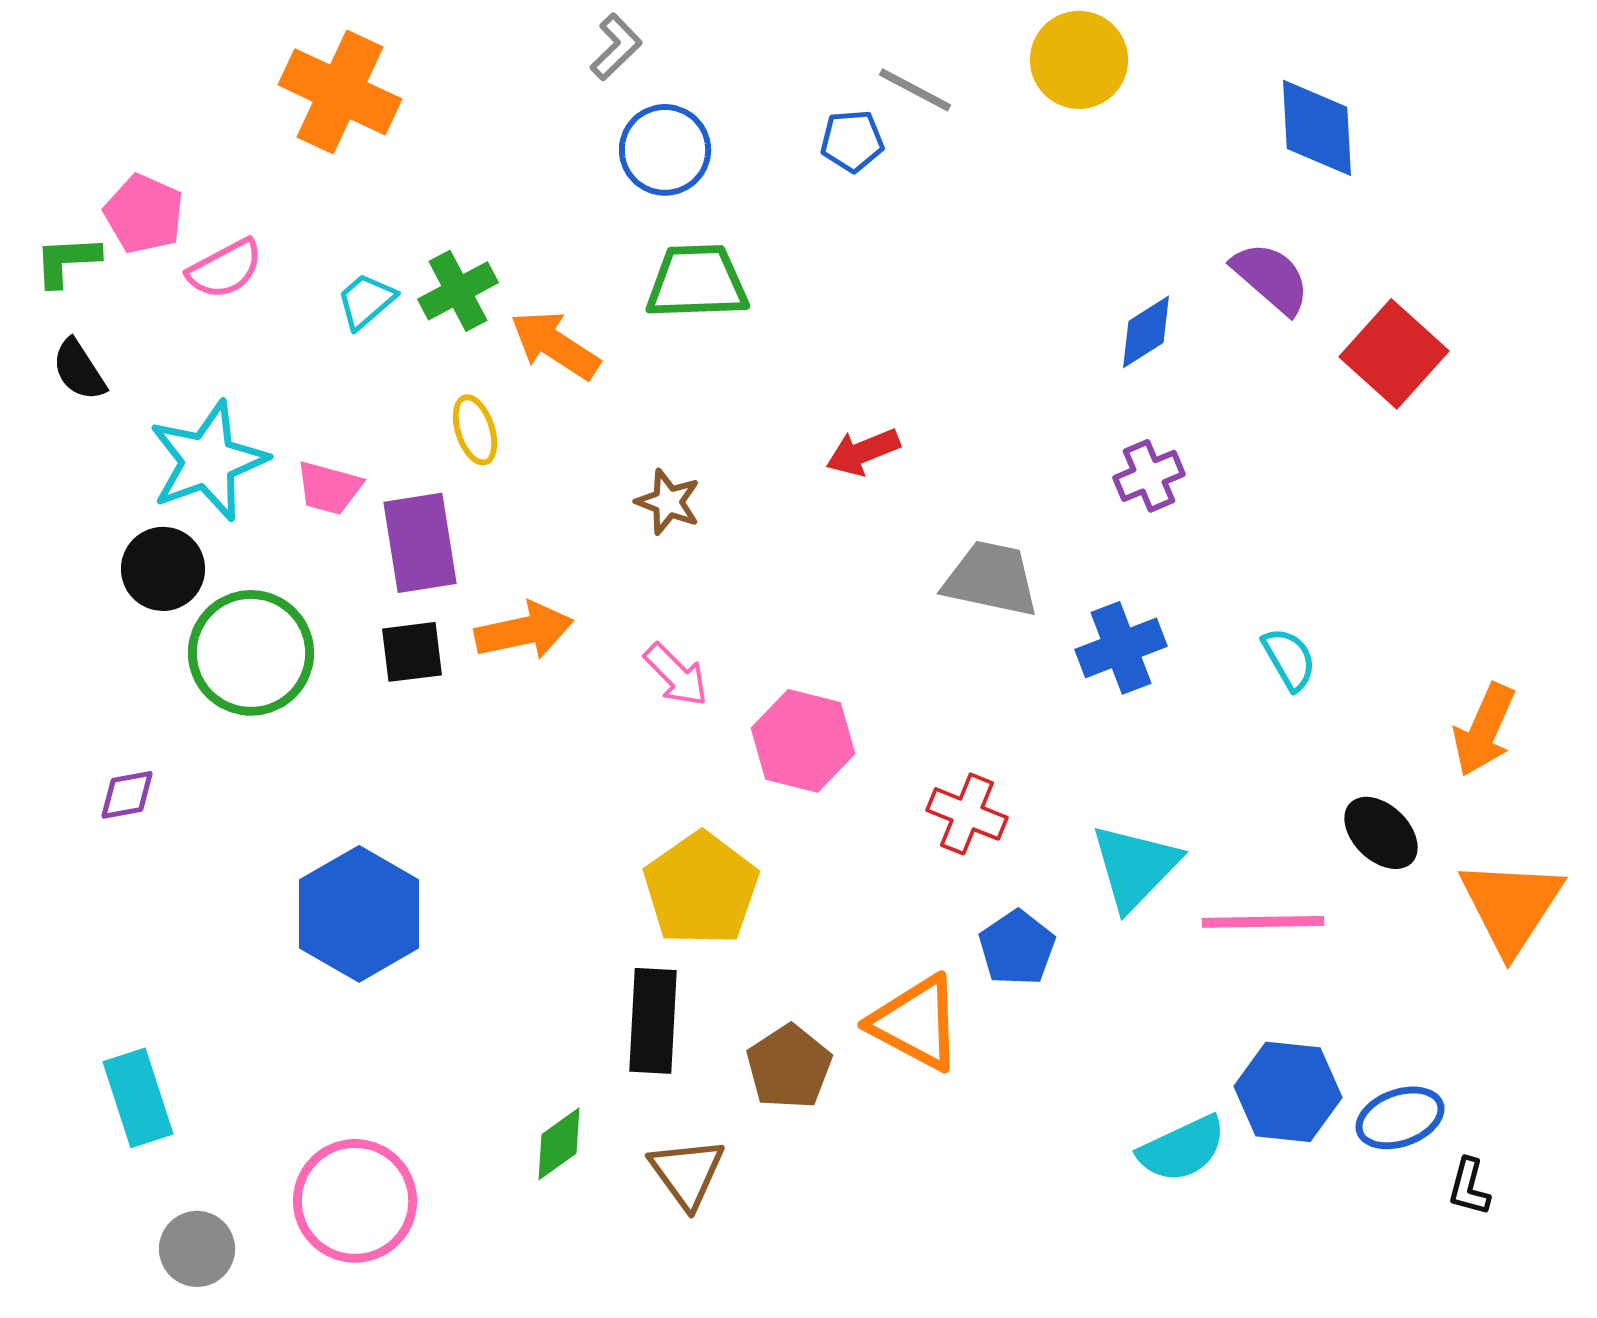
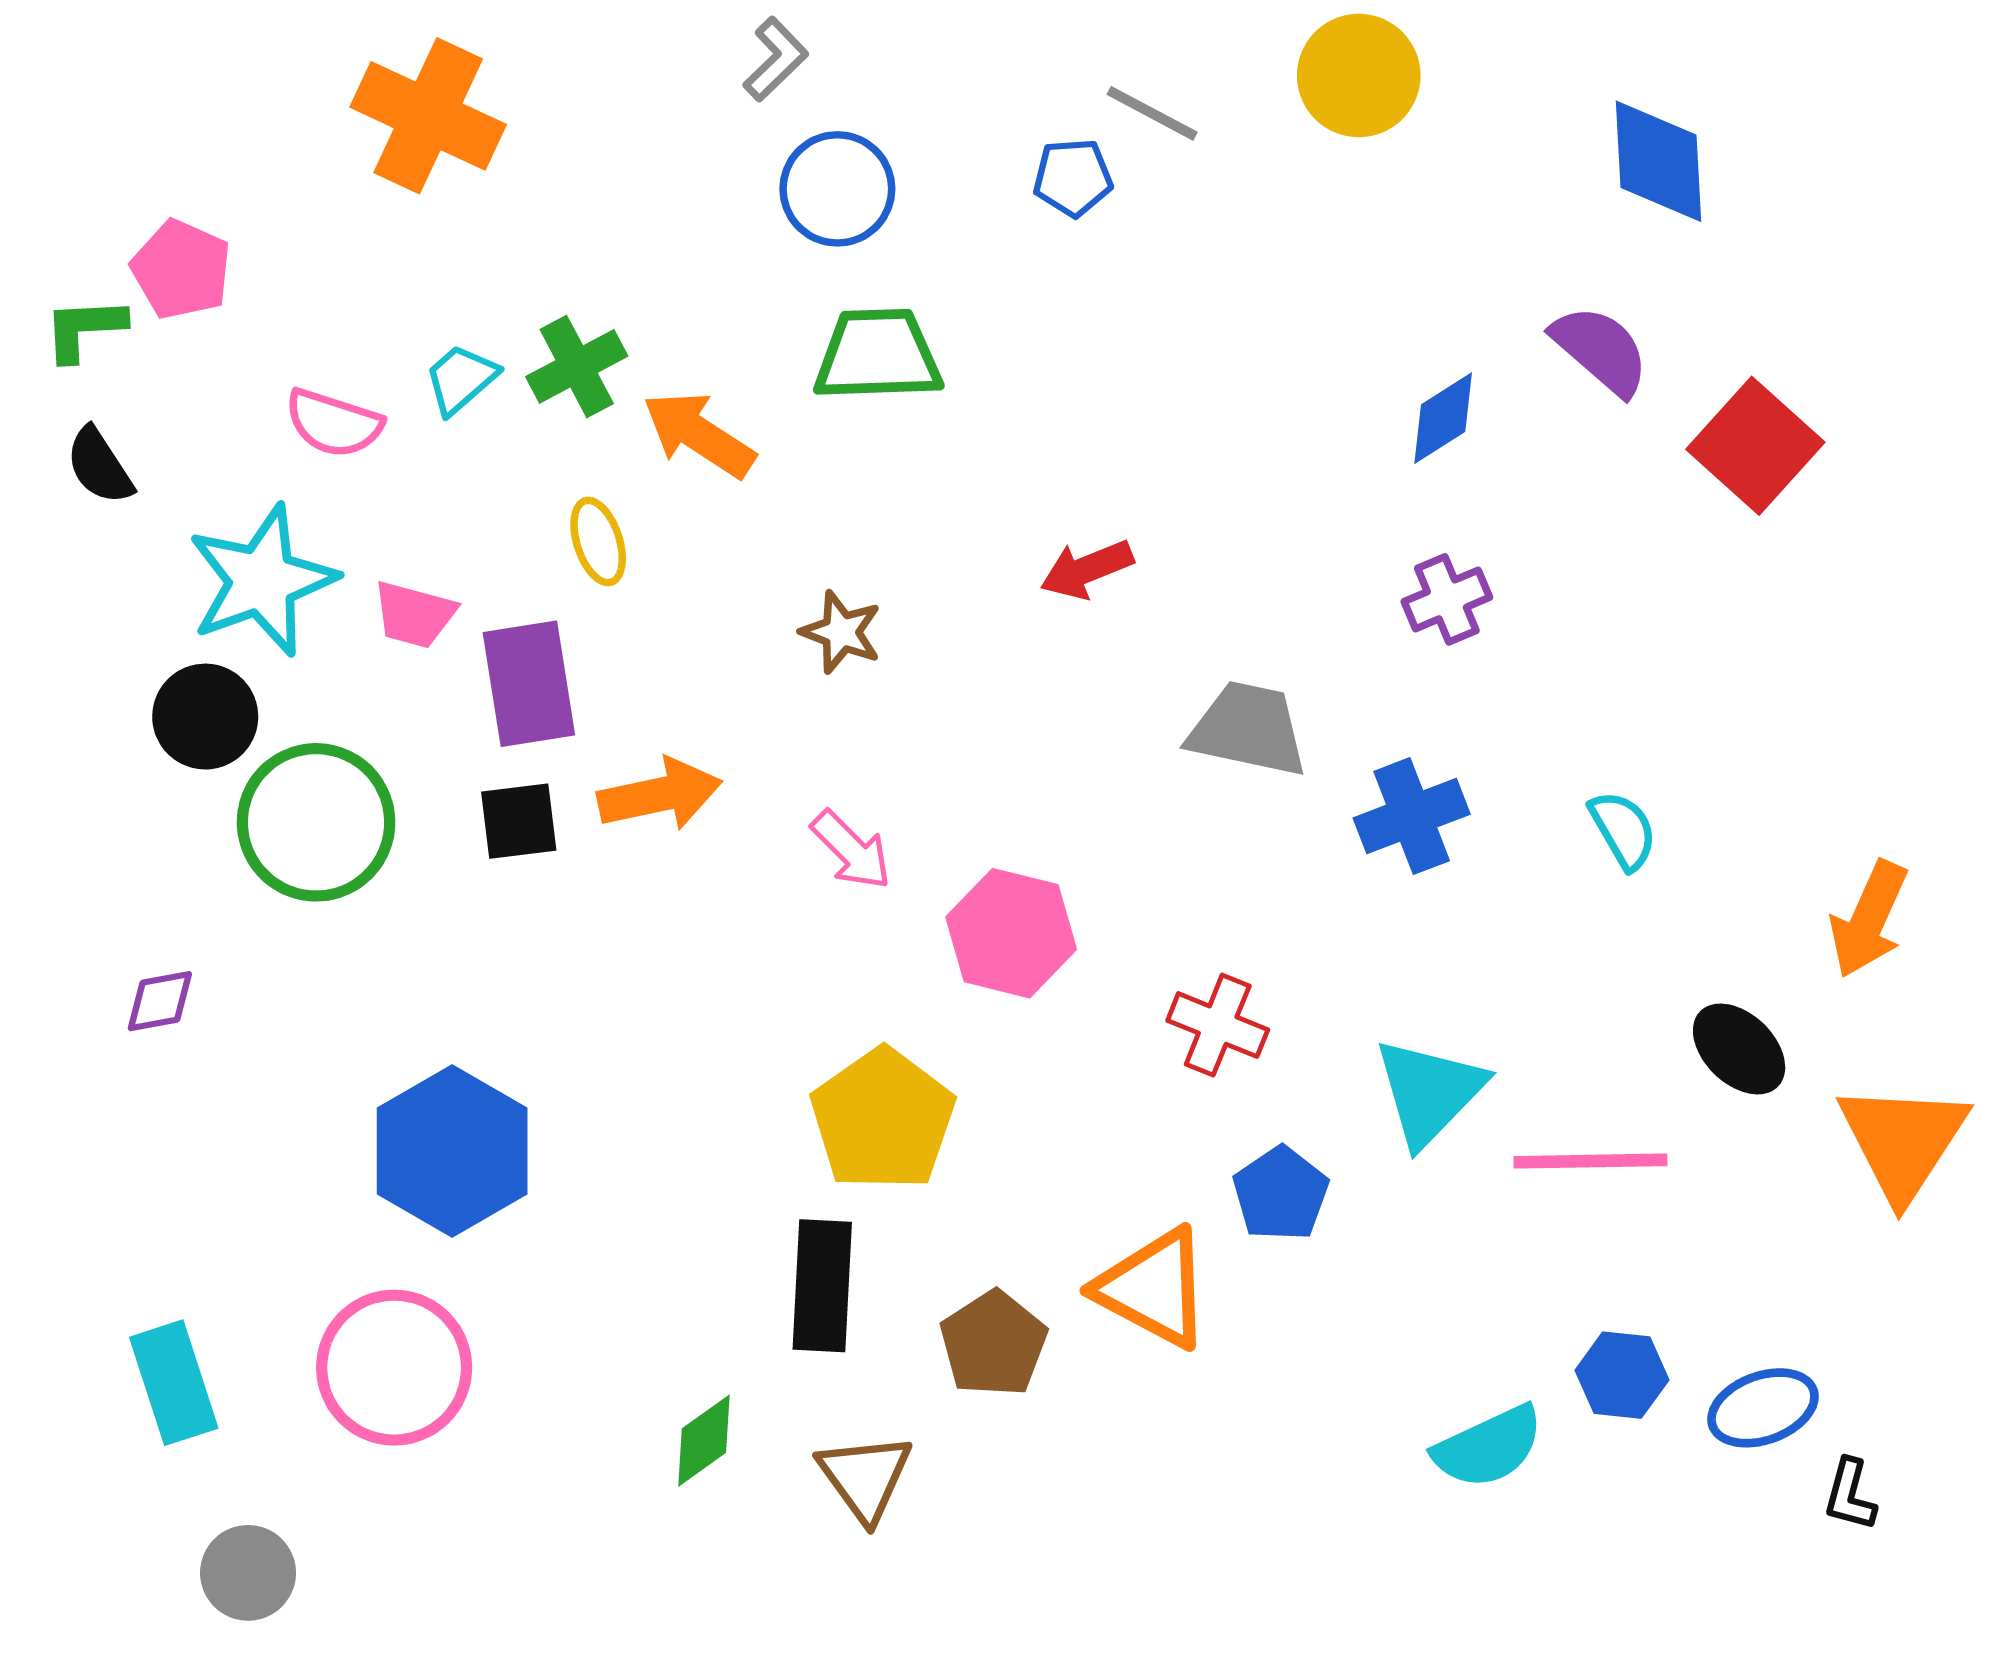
pink semicircle: (225, 269) -> (334, 423), moved, turned 46
blue hexagon: (1288, 1092) -> (1622, 1375), size x0.7
pink circle: (355, 1201) -> (394, 1368), moved

